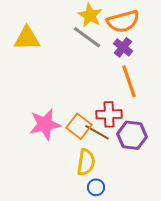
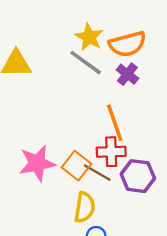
orange line: (129, 81) -> (115, 123), moved

